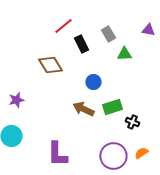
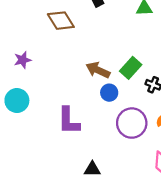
blue circle: (93, 82) -> (109, 93), moved
green rectangle: (112, 107) -> (131, 68), turned -30

